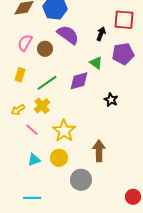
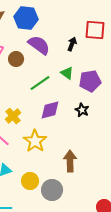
purple pentagon: (123, 54) -> (90, 81), moved
purple diamond: (79, 81) -> (50, 110), moved
green line: (47, 83) -> (40, 83), moved
yellow circle: (59, 158) -> (30, 181), moved

